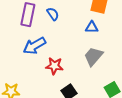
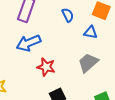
blue semicircle: (53, 14) -> (68, 15), moved

